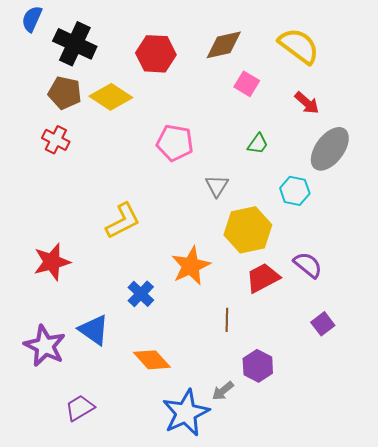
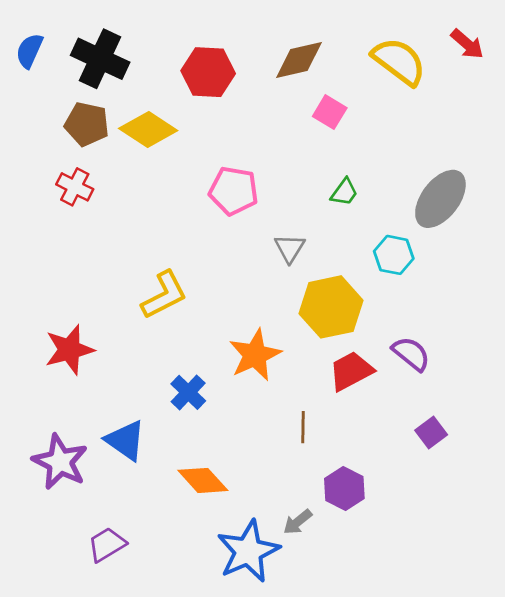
blue semicircle: (32, 19) -> (29, 51), moved
red arrow: (307, 103) -> (467, 44), moved

